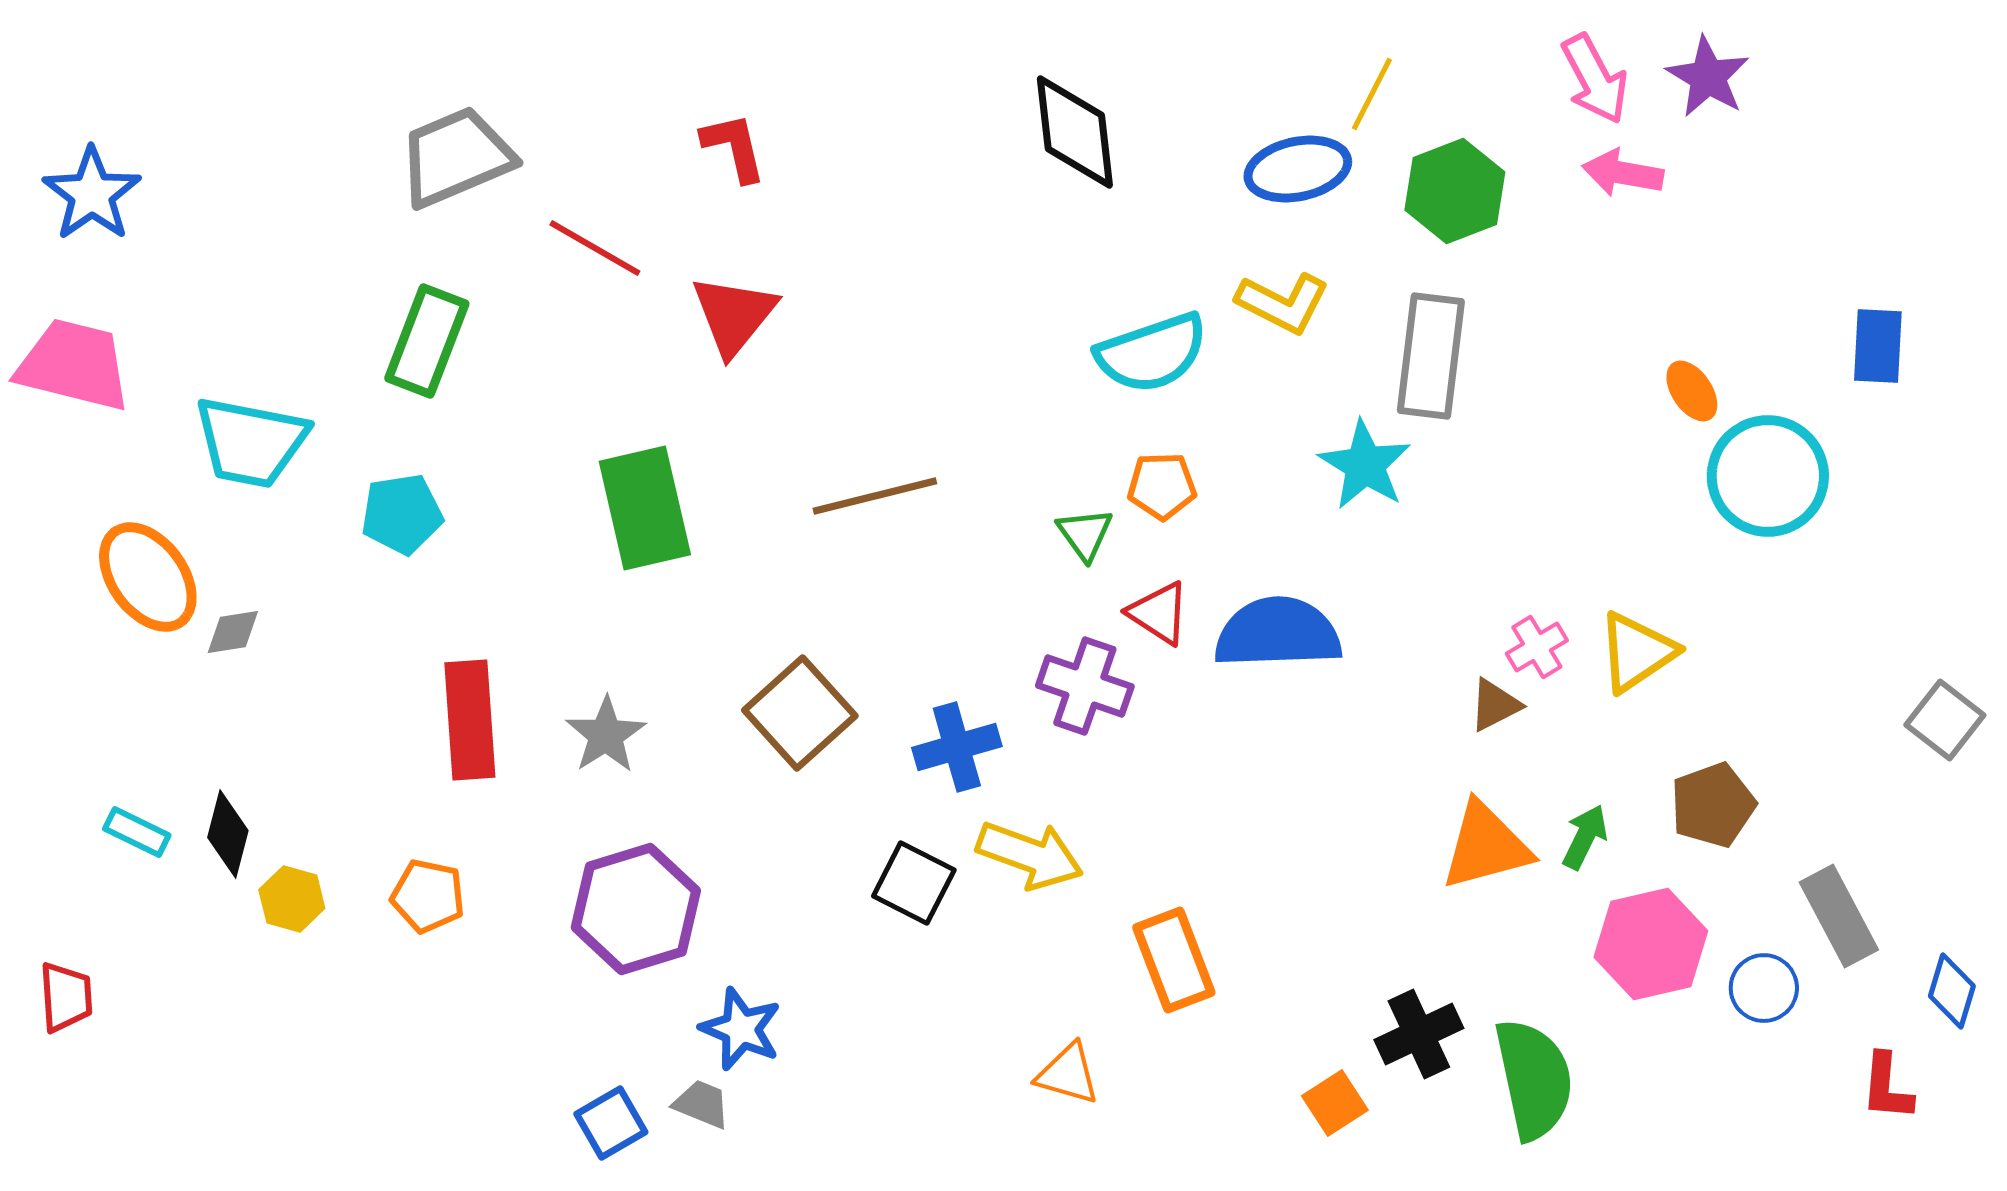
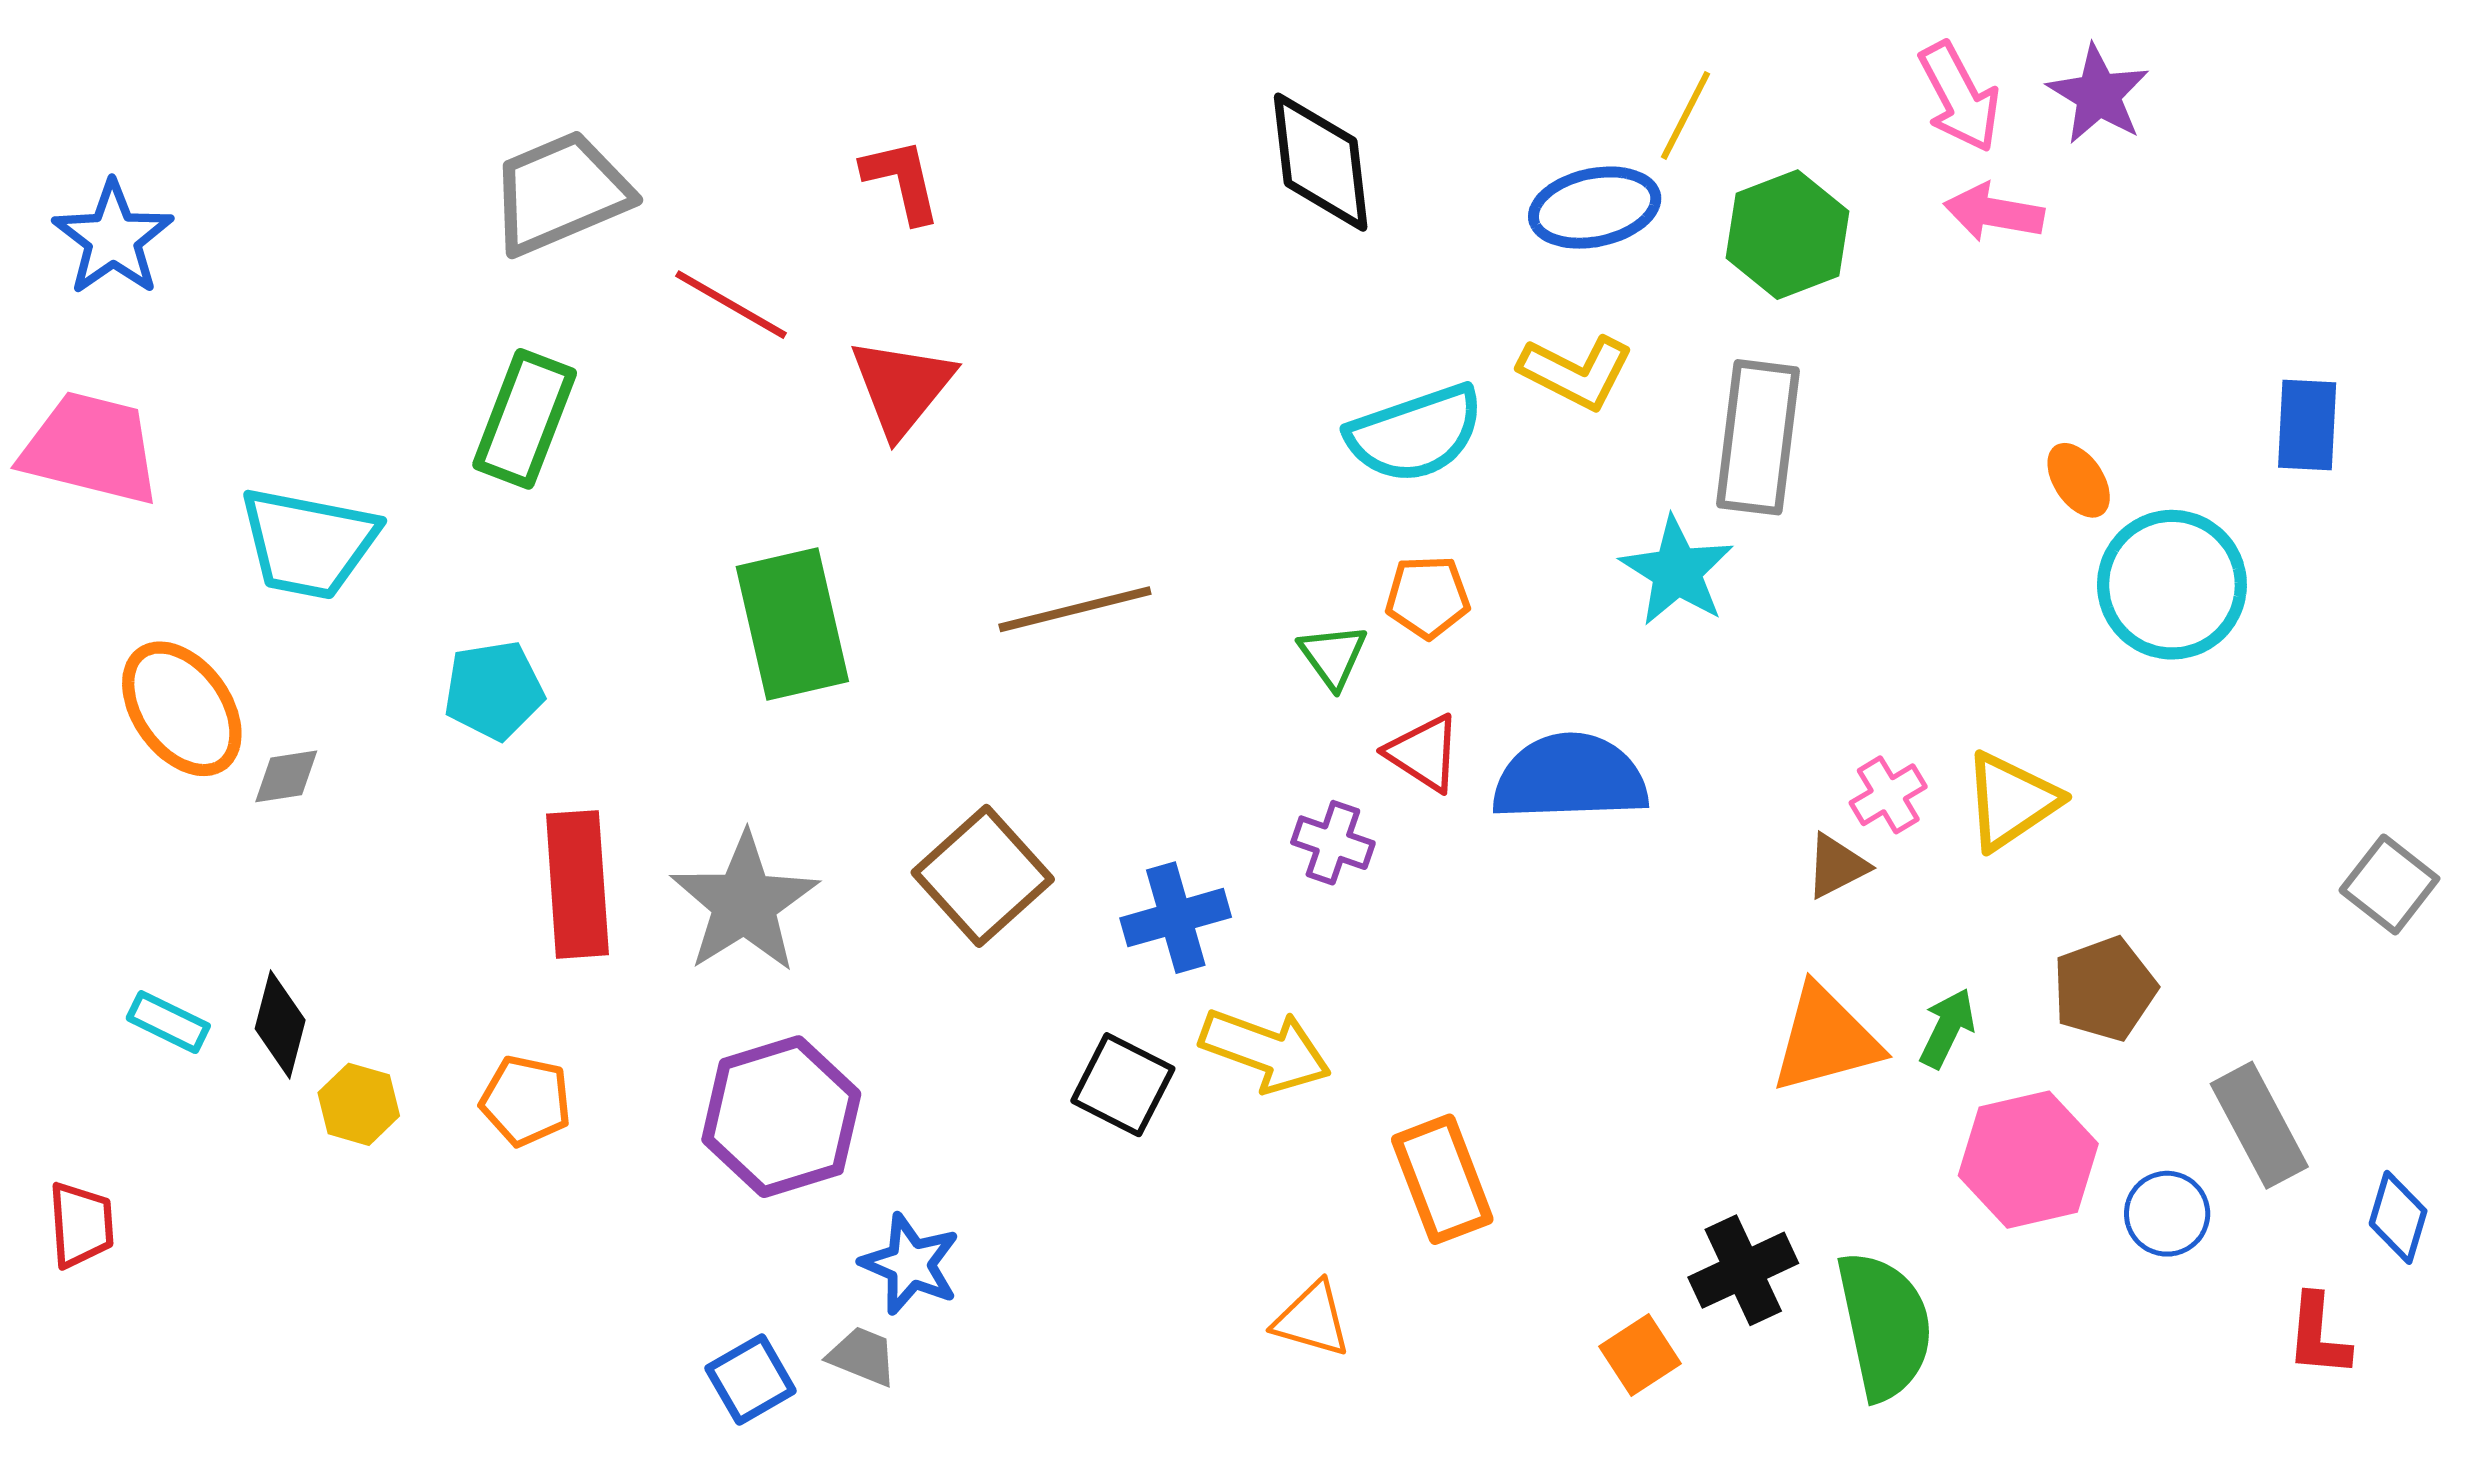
cyan pentagon: (402, 514) -> (494, 690), moved
purple cross: (1085, 686) -> (1333, 843), size x0.7
gray star: (606, 735) -> (744, 903), size x1.5

